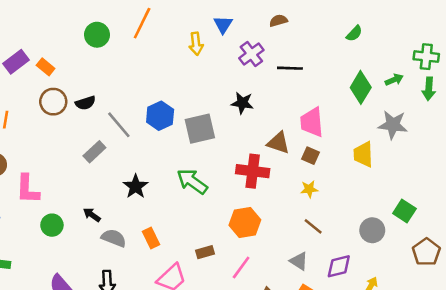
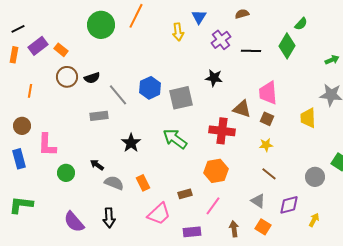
green circle: (97, 35) -> (101, 25), size x1.4
green diamond: (361, 87) -> (287, 46), moved
gray rectangle: (94, 152) -> (99, 116), turned 36

